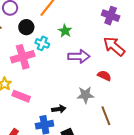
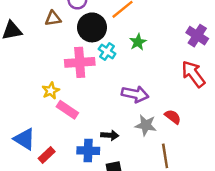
black circle: (26, 27) -> (92, 27), size x1.5
purple arrow: (79, 56) -> (135, 94), moved
red semicircle: (104, 76) -> (173, 117), moved

